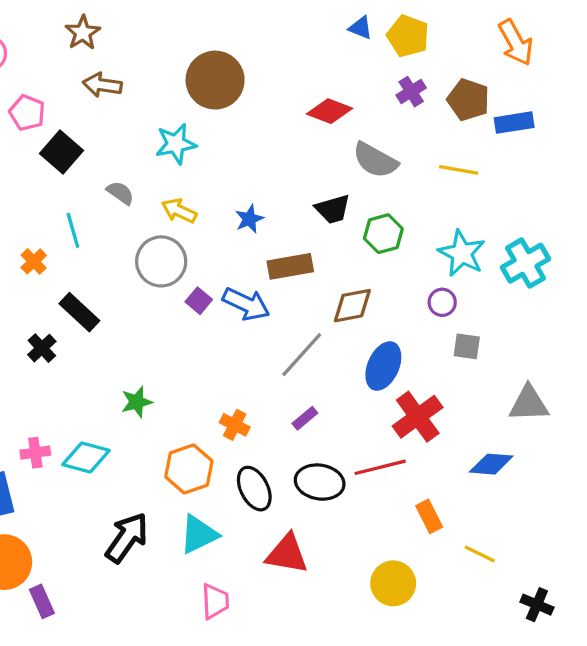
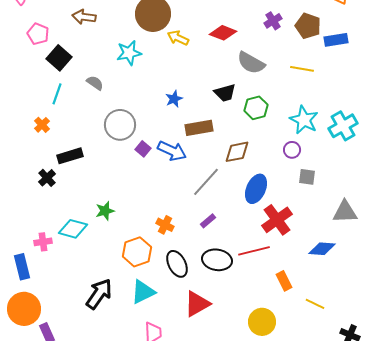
yellow arrow: (179, 211) -> (178, 38), moved
cyan line: (73, 230) -> (57, 94), moved, turned 35
black rectangle: (79, 312) -> (70, 156), turned -60
cyan diamond: (86, 458) -> (73, 229), moved
red triangle: (287, 554) -> (197, 304), turned -40

